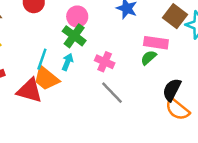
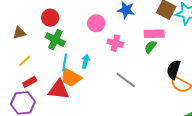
pink circle: (77, 17) -> (96, 23), moved
green cross: (74, 36) -> (55, 40), moved
pink cross: (105, 62) -> (115, 43), moved

